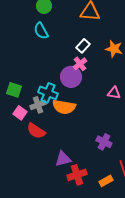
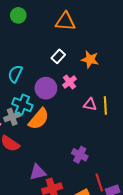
cyan semicircle: (41, 31) -> (15, 74), moved, turned 54
pink cross: (80, 64) -> (69, 82), moved
orange semicircle: (64, 107) -> (39, 119), turned -60

